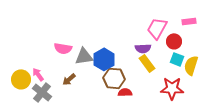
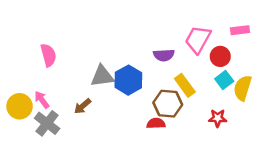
pink semicircle: (63, 48) -> (48, 55), moved, turned -114
purple semicircle: (143, 48) -> (164, 55), moved
cyan square: (177, 59) -> (224, 80), turned 32
brown hexagon: (114, 78) -> (168, 104), moved
red star: (172, 88) -> (218, 118), size x0.6

